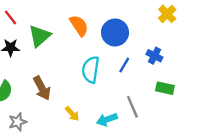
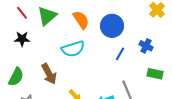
green triangle: (40, 36) -> (47, 16), moved
cyan semicircle: (91, 70) -> (73, 49), moved, turned -115

